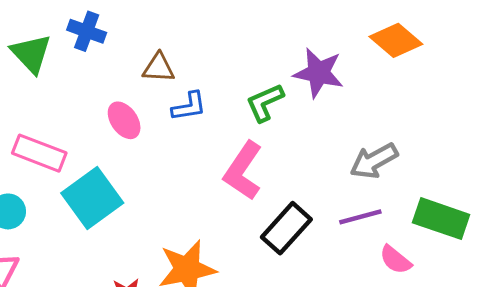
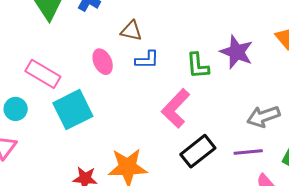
green L-shape: (265, 102) -> (198, 66), turned -80

